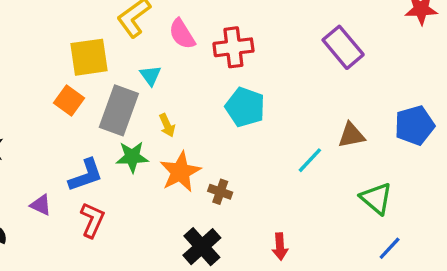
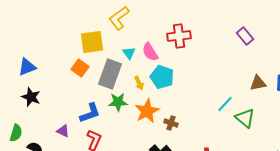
pink semicircle: (182, 34) -> (150, 52), moved
purple rectangle: (343, 47) -> (245, 36), size x0.7
cyan pentagon: (245, 107) -> (162, 77), moved
brown triangle: (351, 135) -> (258, 83), moved
green triangle: (376, 198) -> (245, 118), moved

